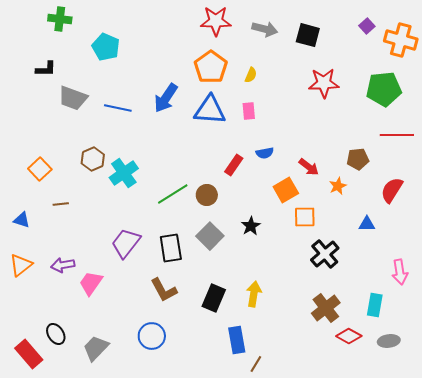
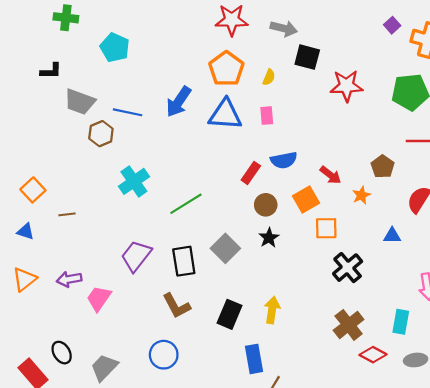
black square: (308, 35) -> (307, 57), moved
blue semicircle: (265, 153) -> (284, 160), size x1.4
brown hexagon: (93, 159) -> (101, 134), moved
brown pentagon: (358, 159) -> (383, 167), turned -30
orange square: (40, 169) -> (33, 190), moved
brown circle: (207, 195) -> (266, 205), moved

